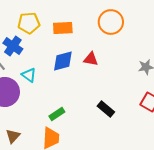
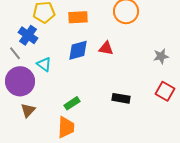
black rectangle: (106, 109) -> (121, 98), turned -30
brown triangle: (13, 136) -> (28, 110), moved

